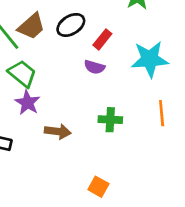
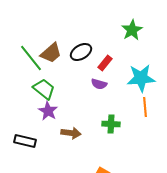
orange line: (162, 113) -> (145, 107), moved

